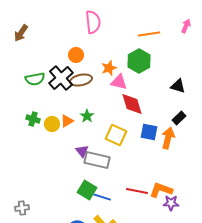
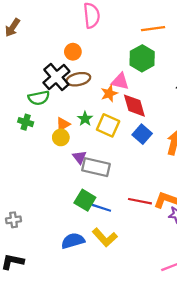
orange star: (109, 68) -> (109, 93), moved
green semicircle: (35, 79) -> (39, 98), moved
yellow circle: (52, 124) -> (61, 137), moved
blue square: (149, 132) -> (142, 134), moved, turned 30
yellow square: (116, 135) -> (108, 125), moved

